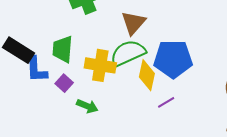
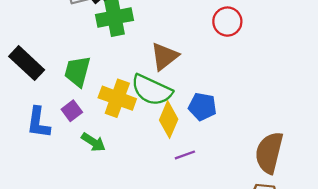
green semicircle: (128, 53) -> (152, 90), turned -141
blue pentagon: (173, 59) -> (202, 107), size x0.6
blue L-shape: (36, 69) -> (38, 123), moved

